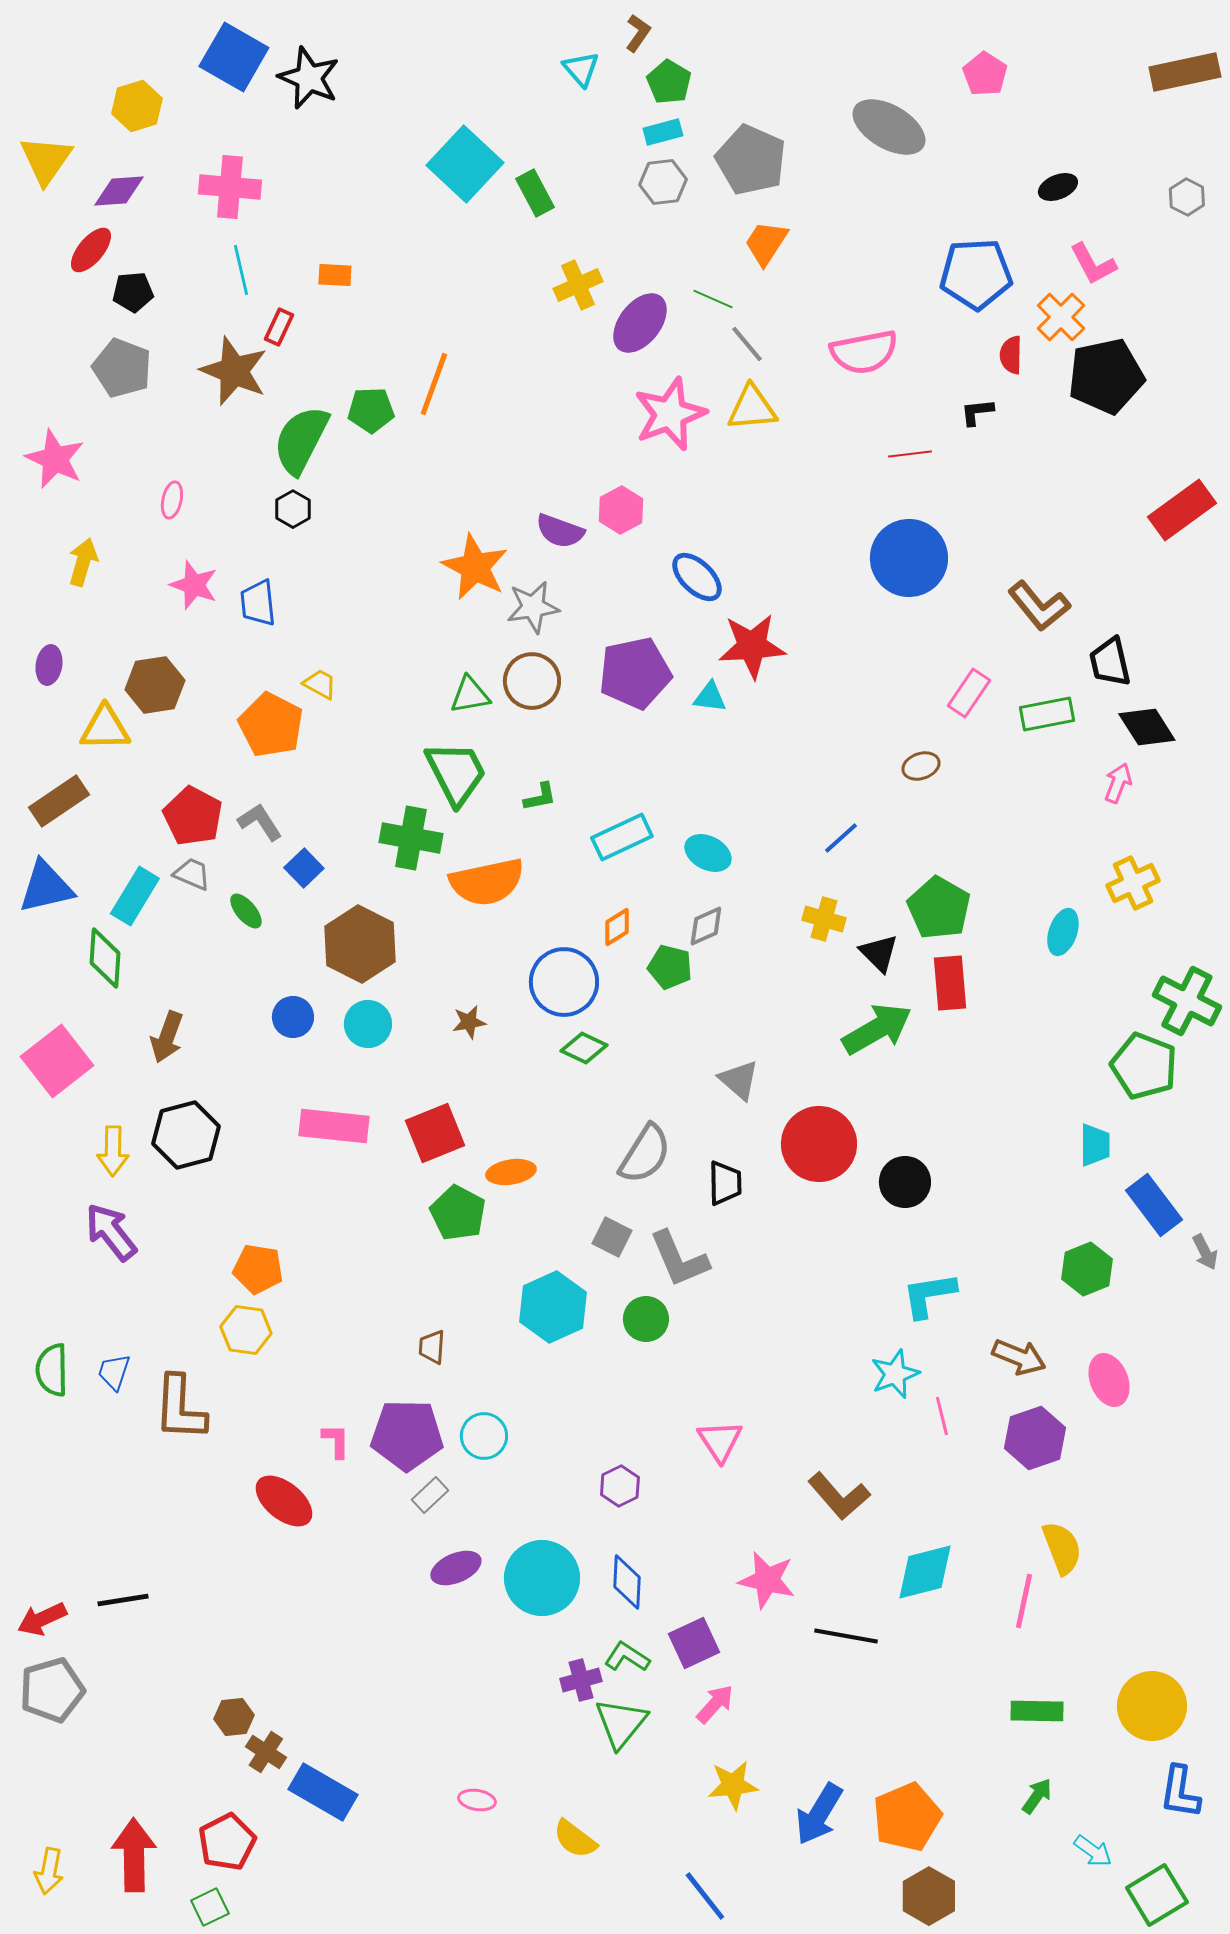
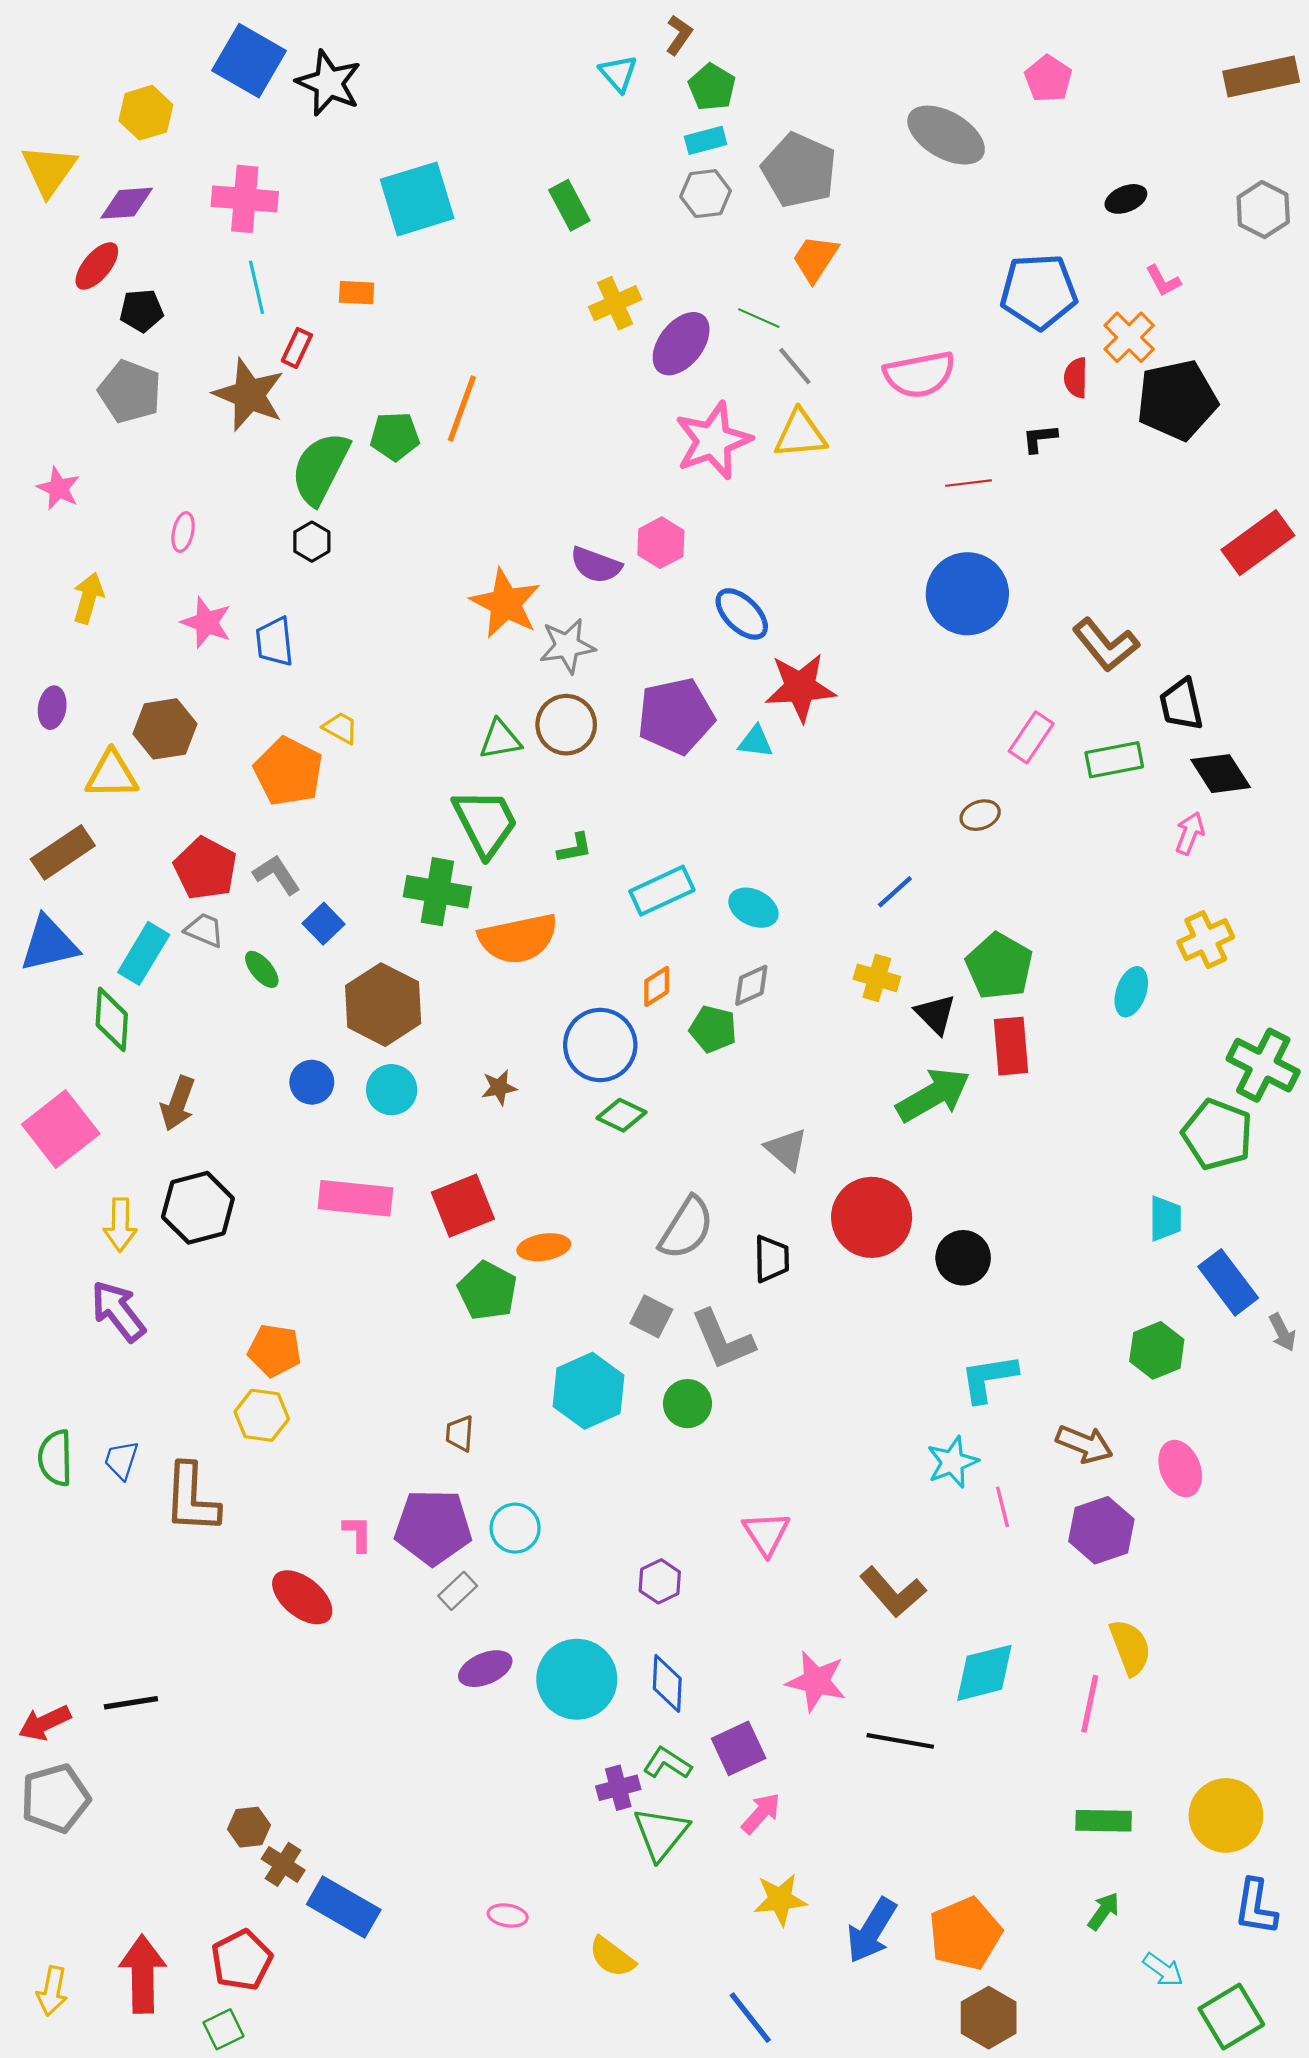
cyan square: (465, 164) -> (417, 199), moved, turned 30
gray hexagon: (1187, 197) -> (1263, 210), size x1.4
pink L-shape: (1093, 264) -> (1163, 281), size x0.7
pink star: (55, 459) -> (59, 488), size x0.7

